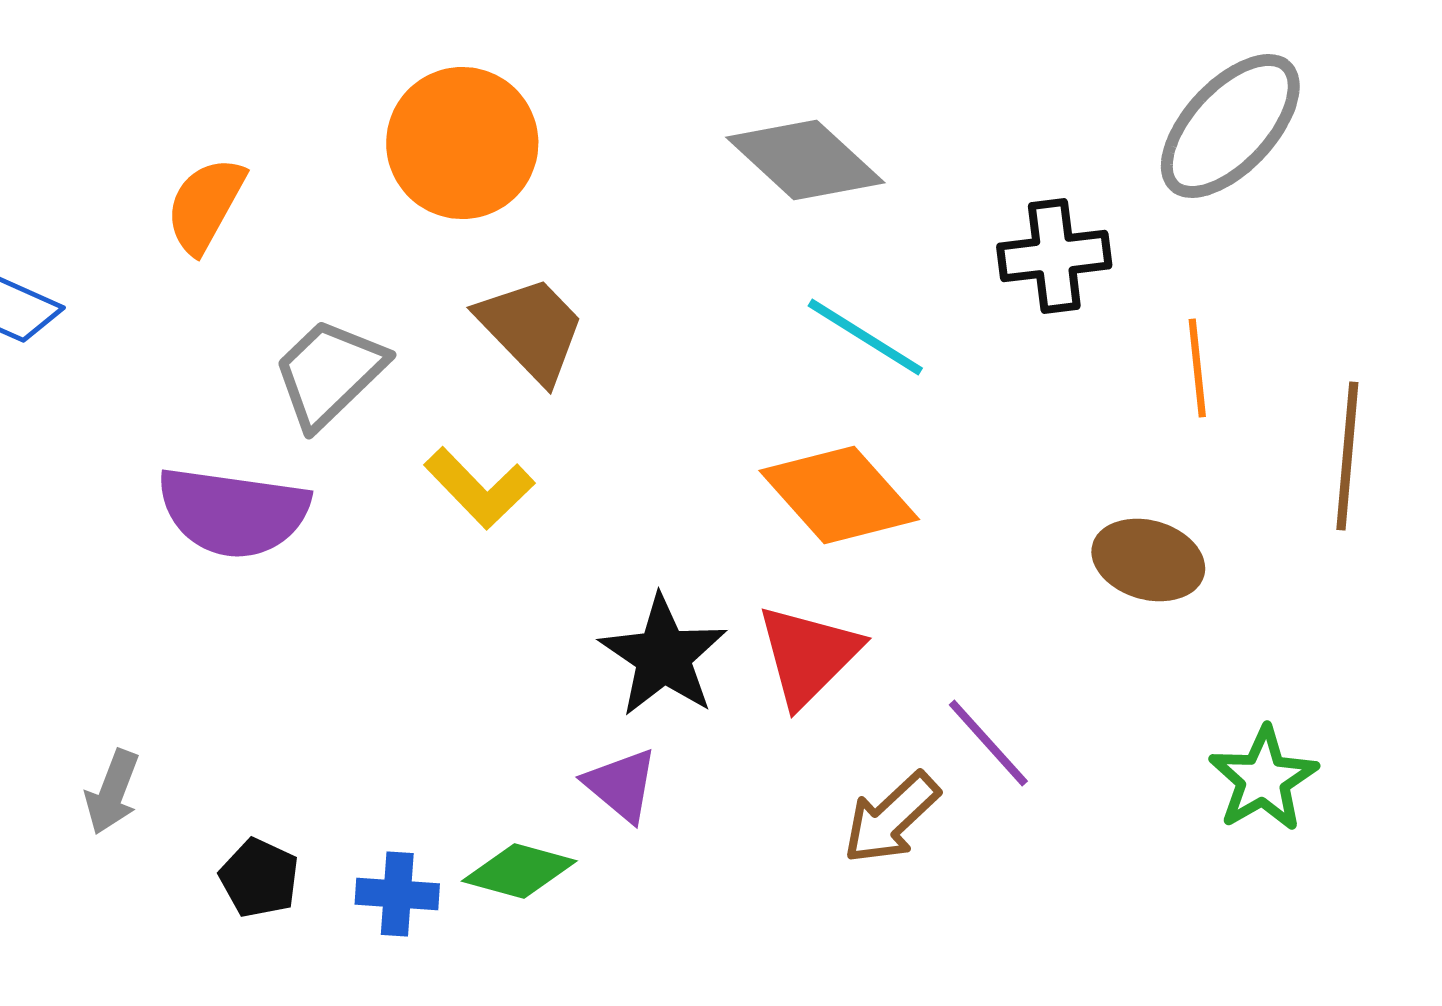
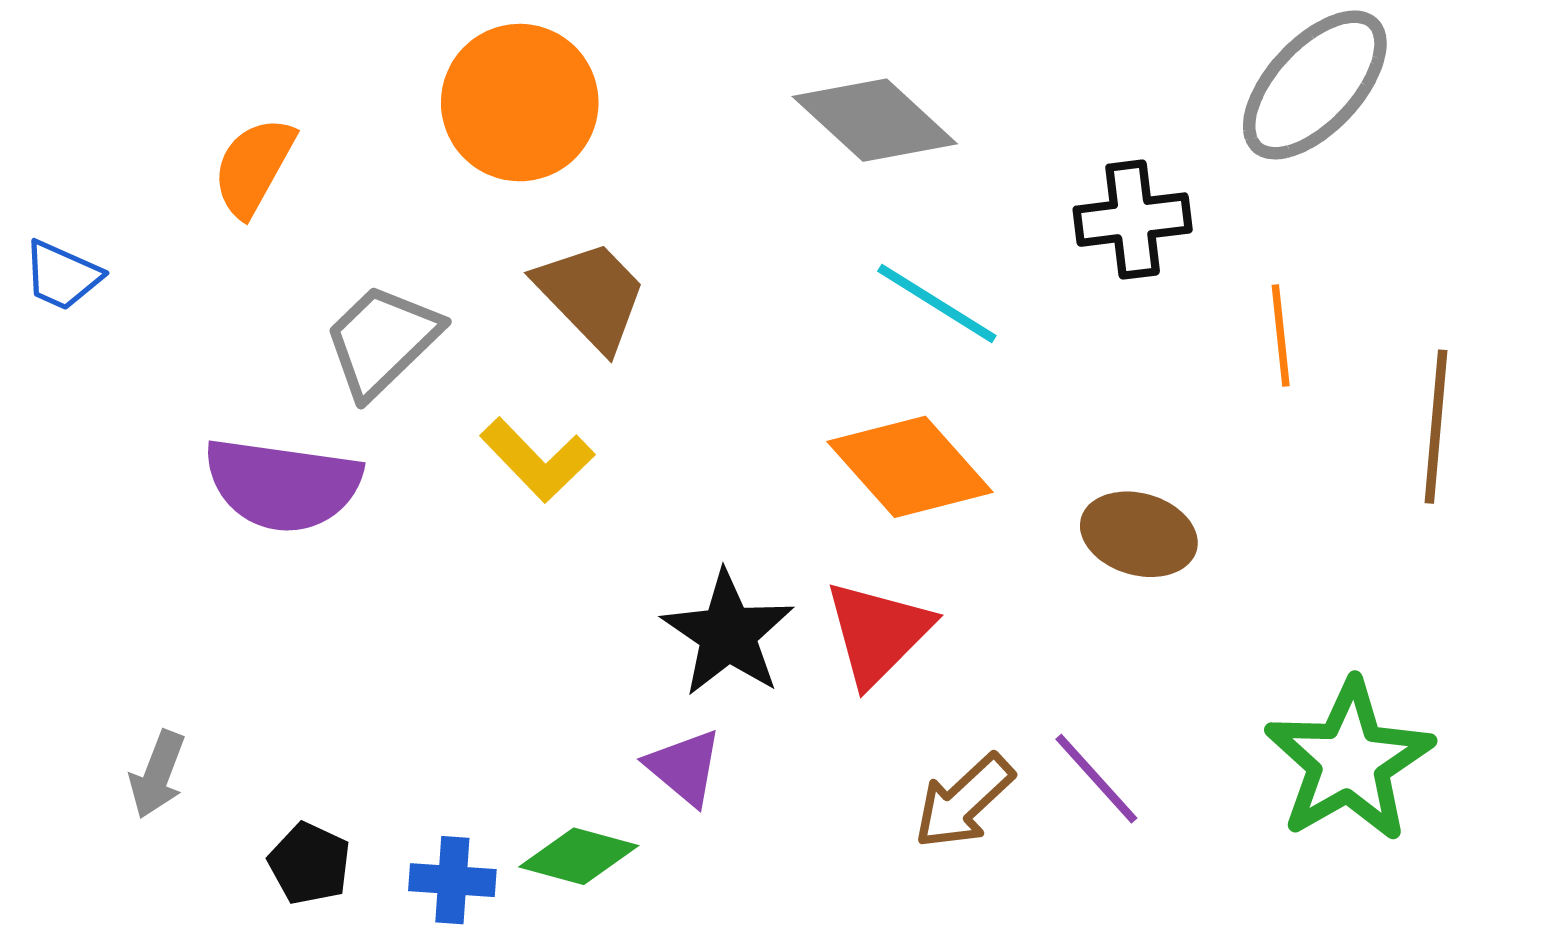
brown ellipse: (1148, 560) -> (1139, 534), moved
purple line: (988, 743) -> (1096, 779), moved
green star: (1263, 779) -> (1349, 761), size x1.5

